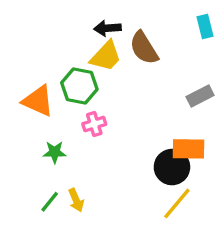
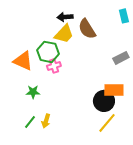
pink cross: (94, 124) -> (54, 66), moved
yellow arrow: (76, 200) -> (46, 121), turned 40

